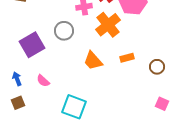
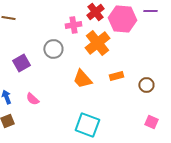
purple square: (32, 45) -> (21, 63), size x0.7
cyan square: (74, 107) -> (87, 125), moved

